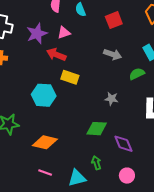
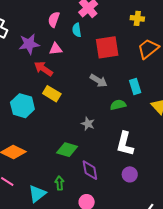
red square: (114, 20) -> (107, 47), size x1.4
cyan triangle: (77, 178) -> (37, 194), turned -36

